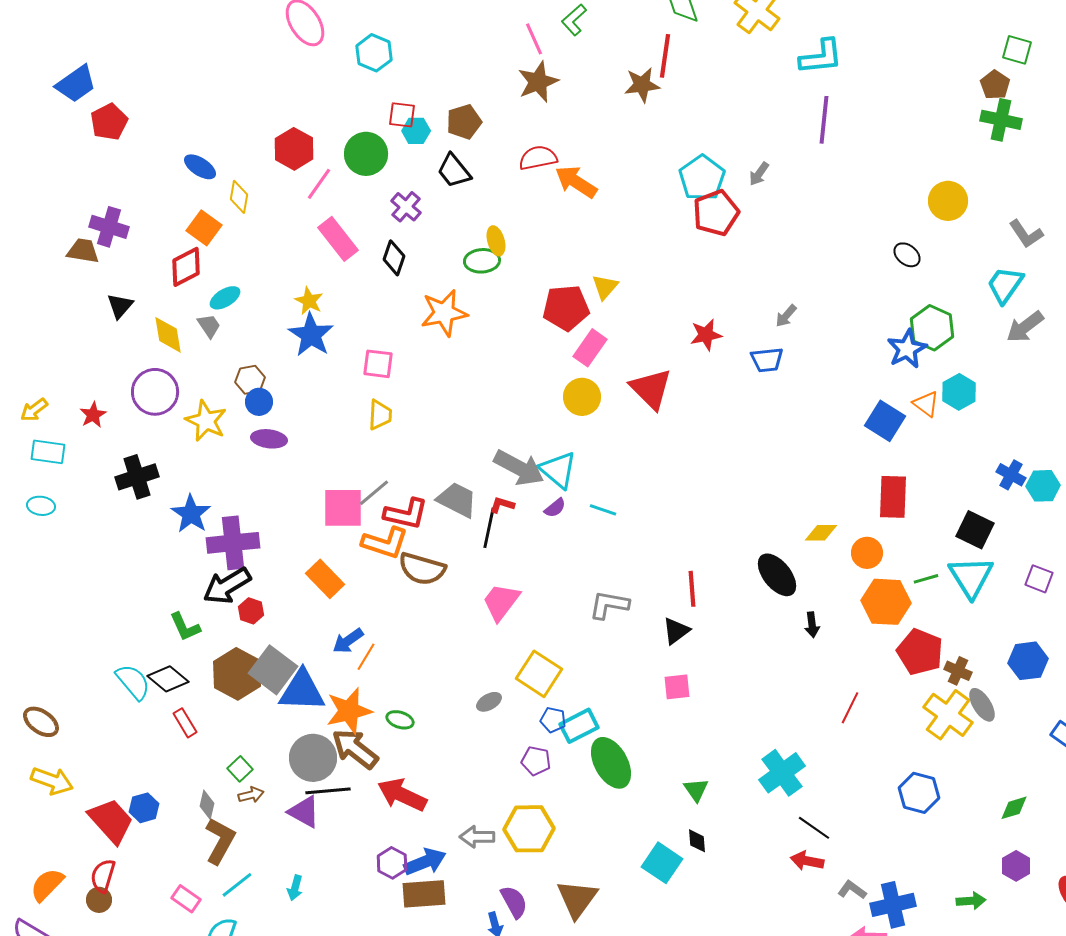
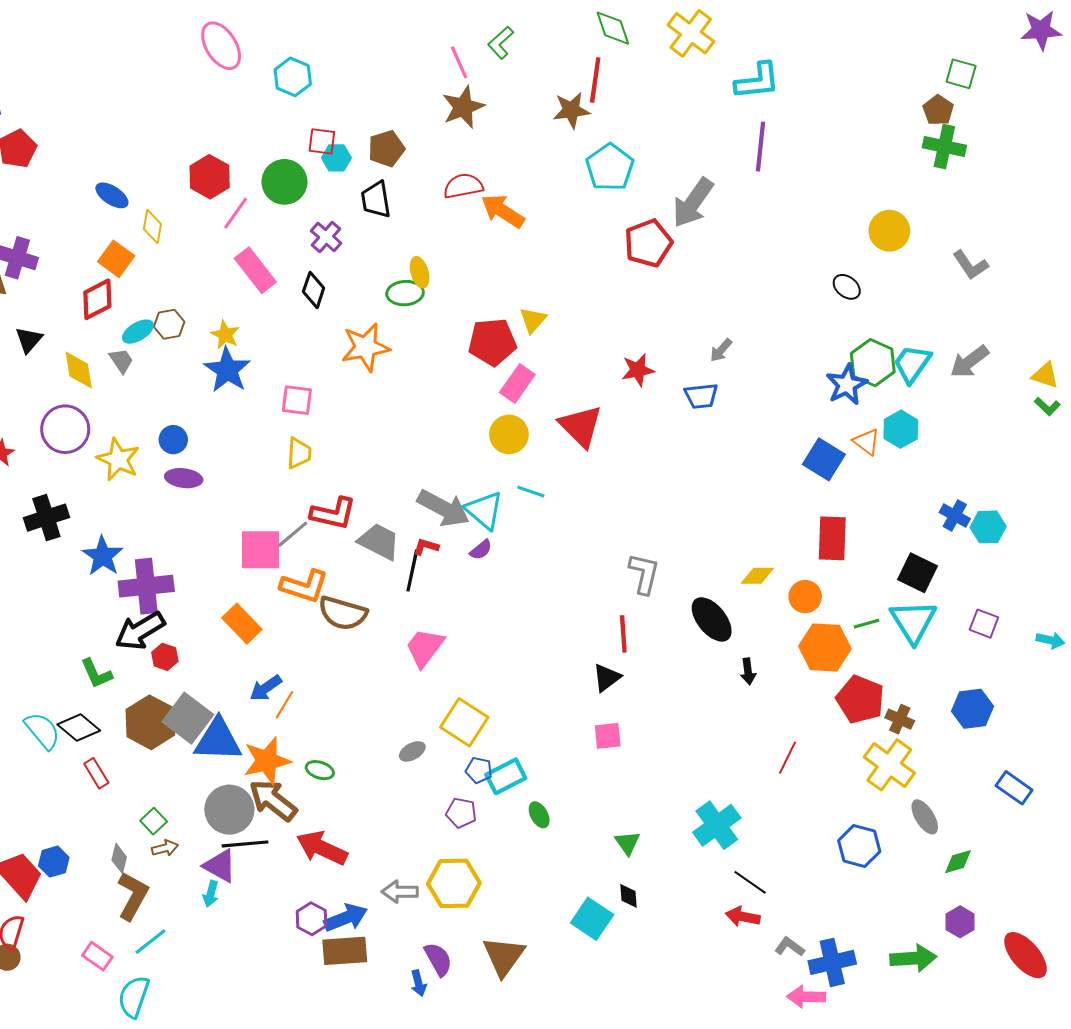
black trapezoid: (454, 171) -> (376, 200), turned 30
gray arrow: (759, 174) -> (693, 203), size x2.0
cyan pentagon: (702, 178) -> (610, 167), moved
cyan trapezoid: (1005, 285) -> (912, 364), moved
brown hexagon: (250, 380) -> (169, 324), moved
cyan line: (603, 510) -> (531, 492), moved
red L-shape: (406, 514) -> (333, 513), moved
gray L-shape: (609, 605) -> (644, 574), moved, turned 93
gray ellipse: (982, 705) -> (925, 817), moved
green ellipse: (611, 763) -> (539, 815), size x0.5
cyan arrow: (295, 888) -> (211, 894), moved
green arrow: (971, 901) -> (913, 958), size x1.5

